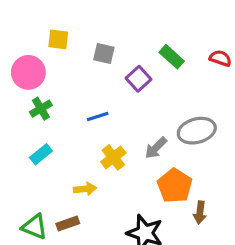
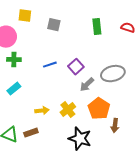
green rectangle: (172, 57) -> (97, 27), turned 42
purple square: (139, 79) -> (76, 67), moved
green cross: (41, 109) -> (14, 60), turned 32
yellow cross: (113, 157) -> (68, 110), moved

